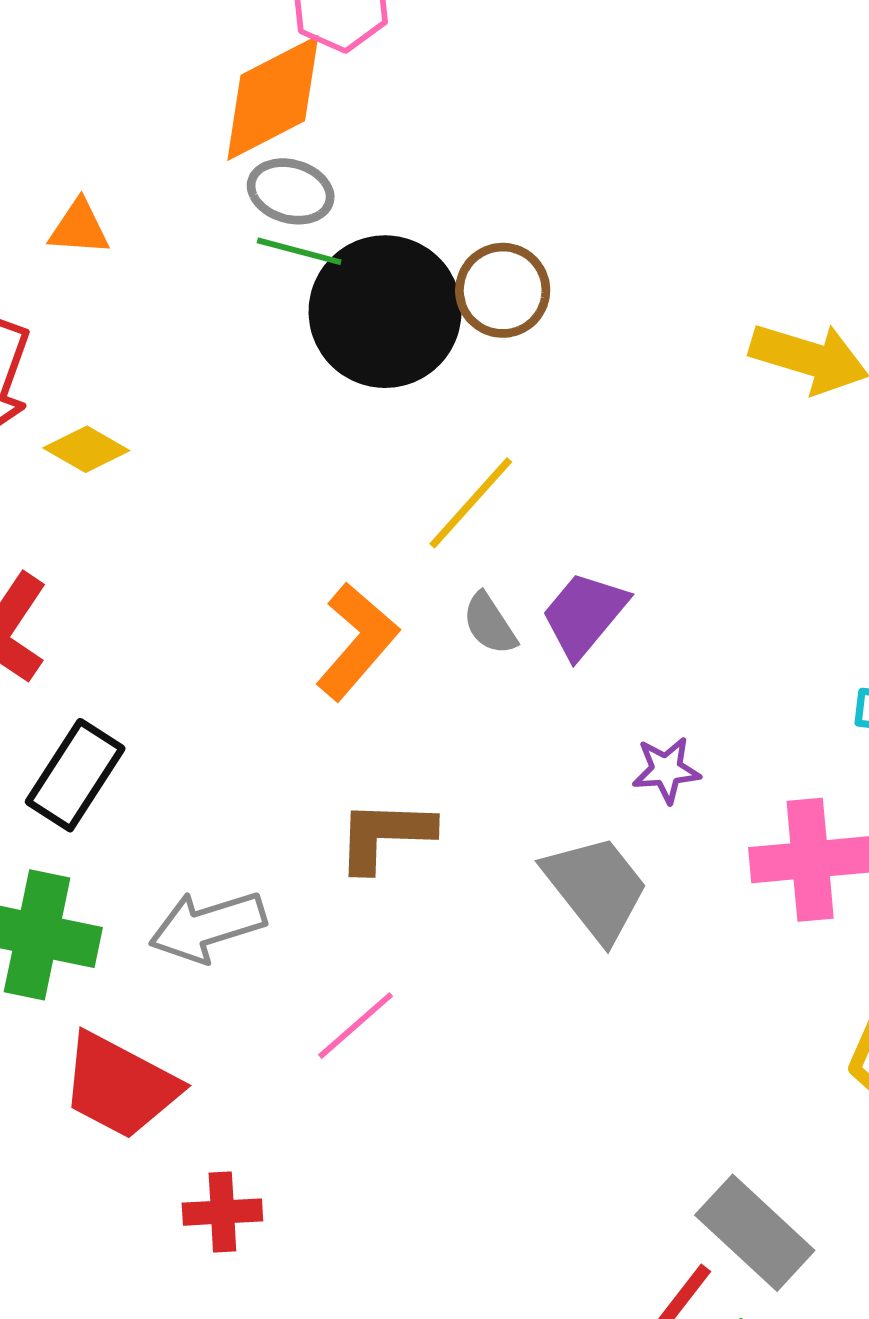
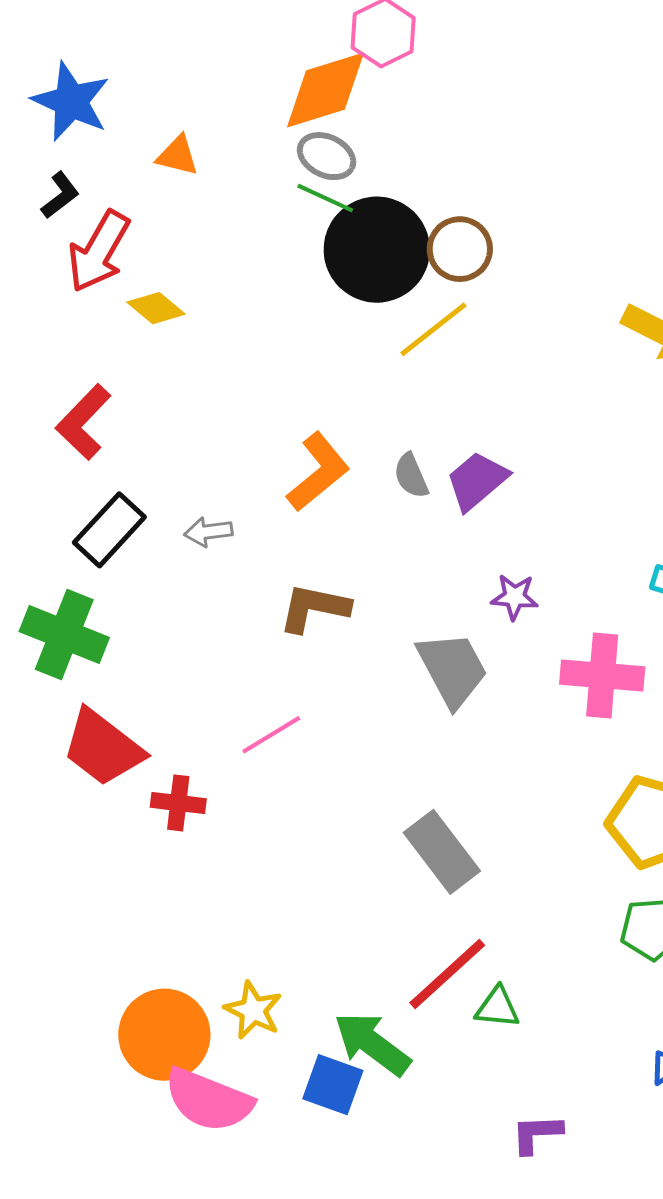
yellow line: (471, 503) -> (433, 329), moved
gray arrow: (207, 926) -> (208, 532), moved, size x0.6
red cross: (222, 1212) -> (178, 803), moved
gray rectangle: (755, 1233) -> (442, 852), moved

